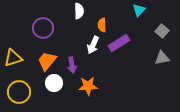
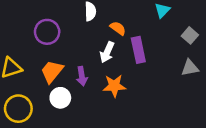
orange semicircle: (102, 25) -> (118, 28), turned 128
purple rectangle: (119, 43) -> (138, 50), turned -70
orange star: (88, 86) -> (114, 86), moved

